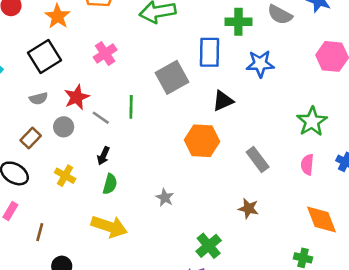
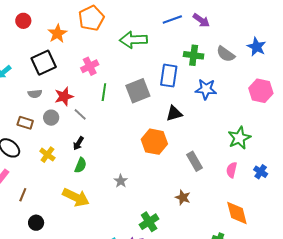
green line: (131, 107) -> (104, 92), moved
brown rectangle: (31, 138) -> (25, 123), turned 56

